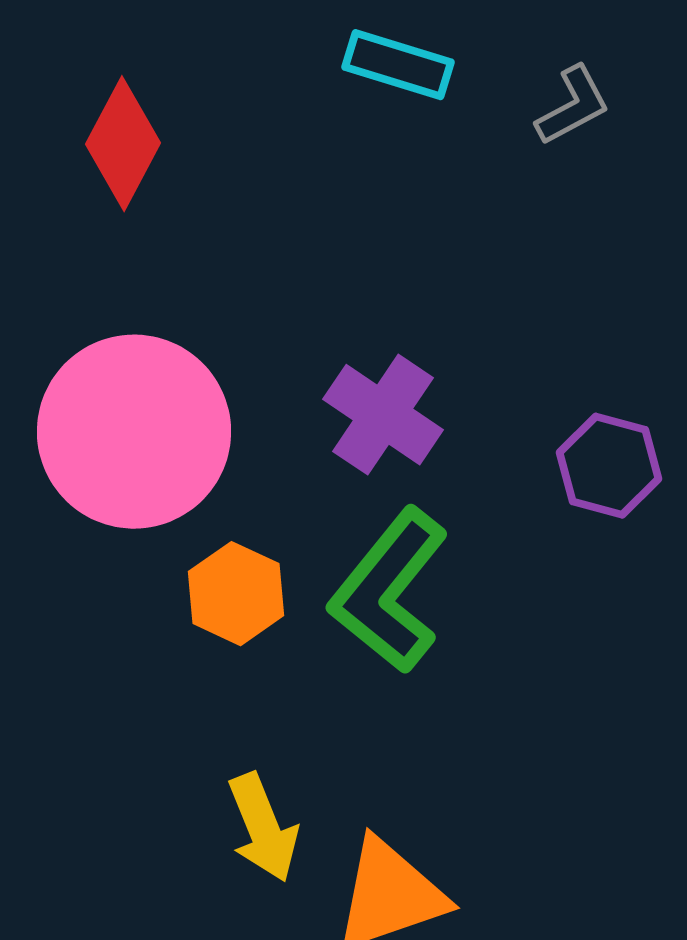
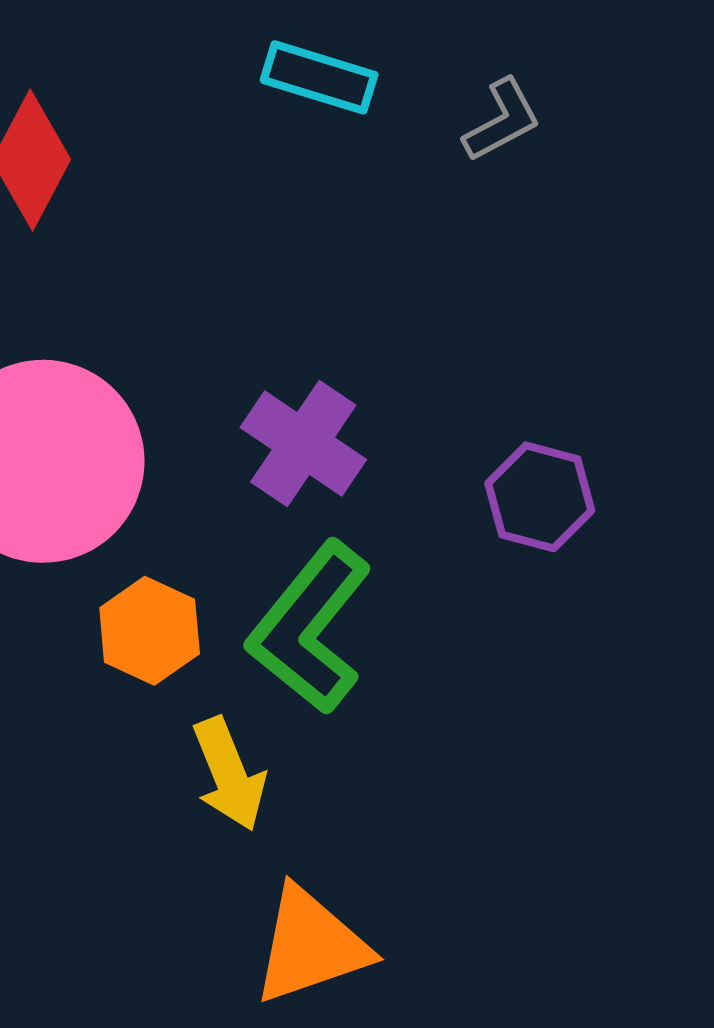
yellow arrow: (263, 828) -> (229, 774), moved

